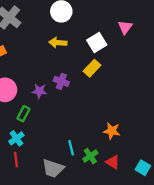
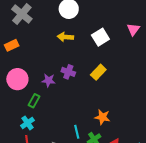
pink triangle: (125, 27) -> (133, 29), moved
yellow rectangle: (92, 68) -> (98, 72), moved
orange star: (112, 131) -> (102, 117), moved

